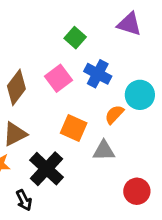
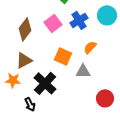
blue cross: (98, 74) -> (79, 20), turned 30
cyan circle: (140, 95) -> (107, 15), moved

